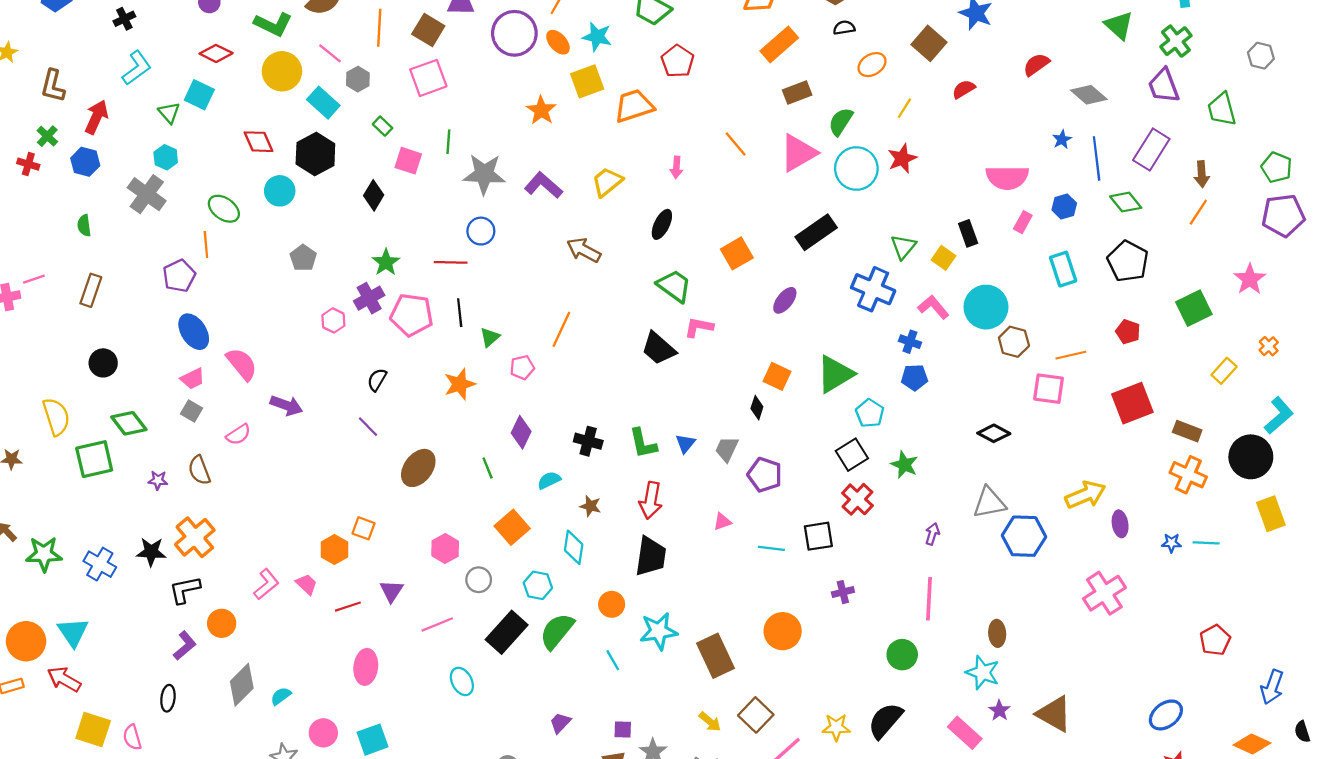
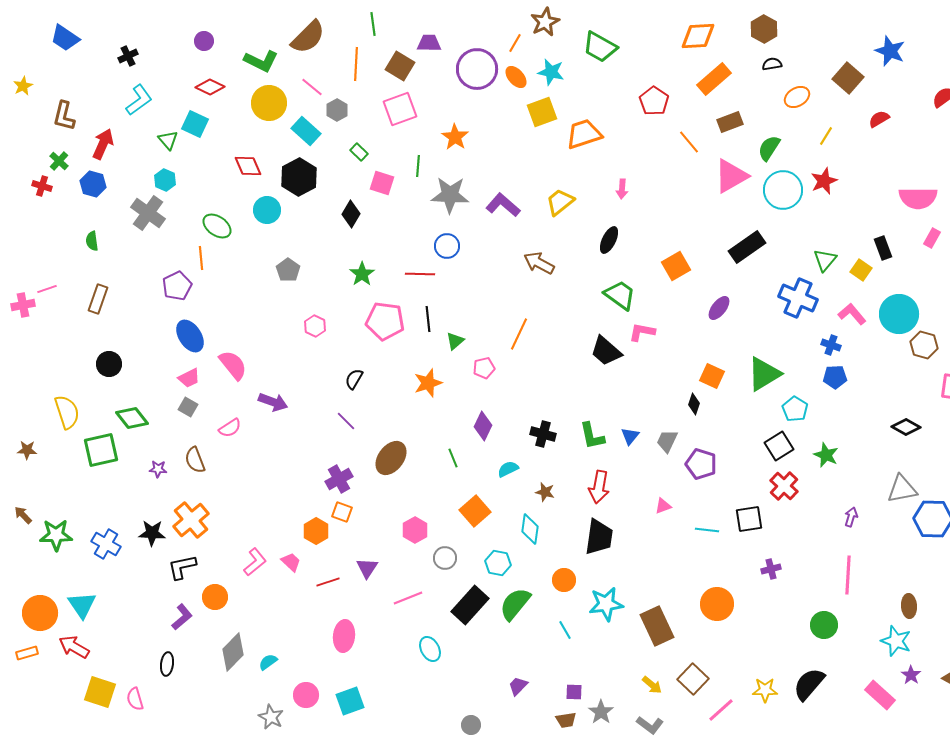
red pentagon: (678, 61) -> (654, 101), moved
orange star: (541, 110) -> (455, 137), moved
orange line: (736, 144) -> (689, 142), moved
purple cross: (369, 298) -> (339, 479), moved

